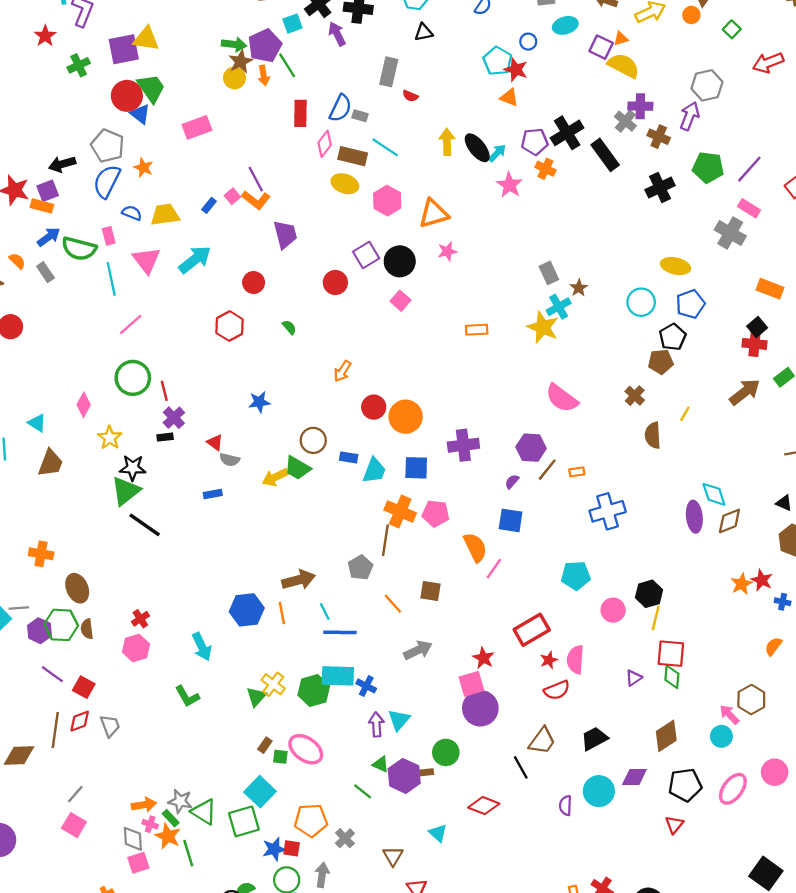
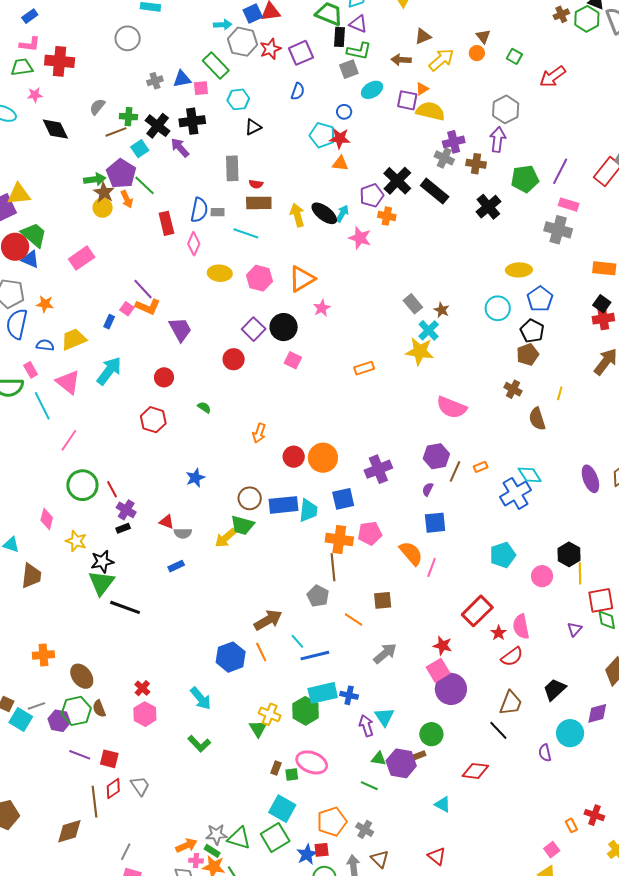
brown rectangle: (353, 156) -> (259, 203), moved
blue rectangle: (349, 457) -> (284, 505), size x1.8
cyan diamond: (714, 494) -> (530, 475), moved
brown triangle: (393, 856) -> (380, 859), moved

